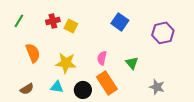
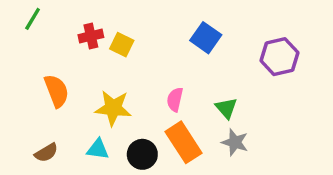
green line: (19, 21) -> (33, 19), moved
gray star: (157, 87) -> (235, 142), moved

